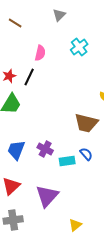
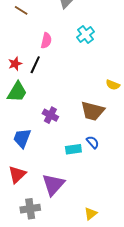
purple cross: (45, 149) -> (50, 115), moved
gray cross: (13, 220) -> (30, 209), moved
yellow triangle: (75, 225) -> (91, 214), moved

